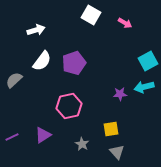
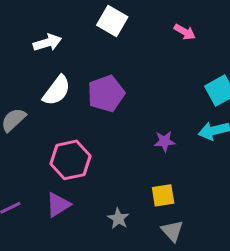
white square: (91, 15) -> (112, 21), moved
purple star: (120, 94) -> (165, 141), moved
pink hexagon: (69, 106) -> (71, 160), moved

